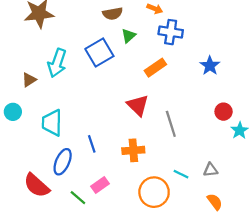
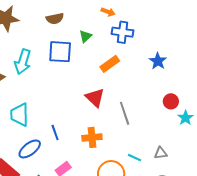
brown semicircle: (113, 13) -> (55, 19), moved
blue square: (99, 53) -> (60, 52), turned 35
blue ellipse: (63, 162) -> (30, 149), turned 30

